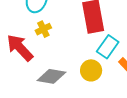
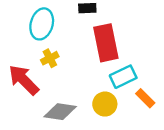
cyan rectangle: (108, 47) -> (123, 77), turned 30

